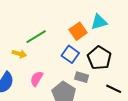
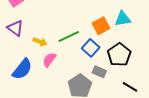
green line: (36, 37) -> (69, 37), moved
pink semicircle: (37, 79) -> (49, 60), moved

